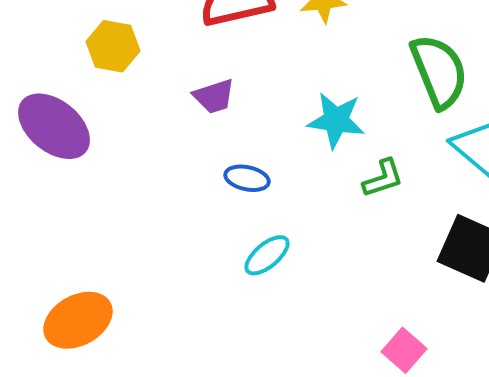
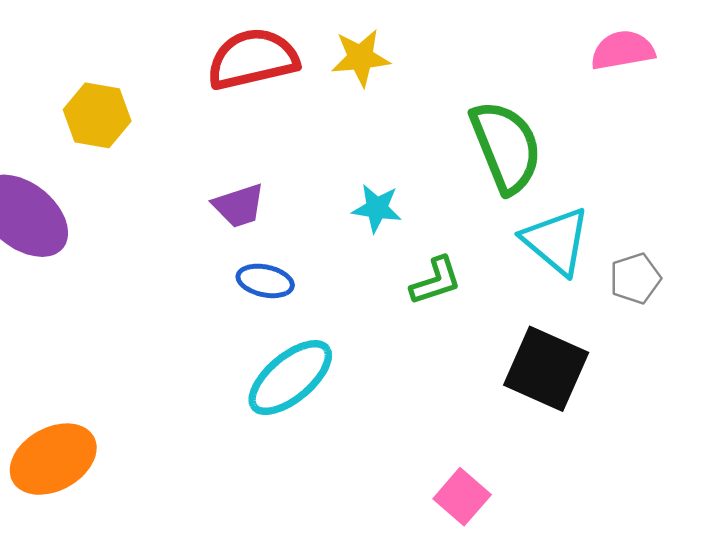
purple trapezoid: (214, 96) -> (239, 206), moved
cyan star: (336, 120) -> (377, 208), size x0.7
cyan ellipse: (267, 255) -> (290, 378), size x1.5

